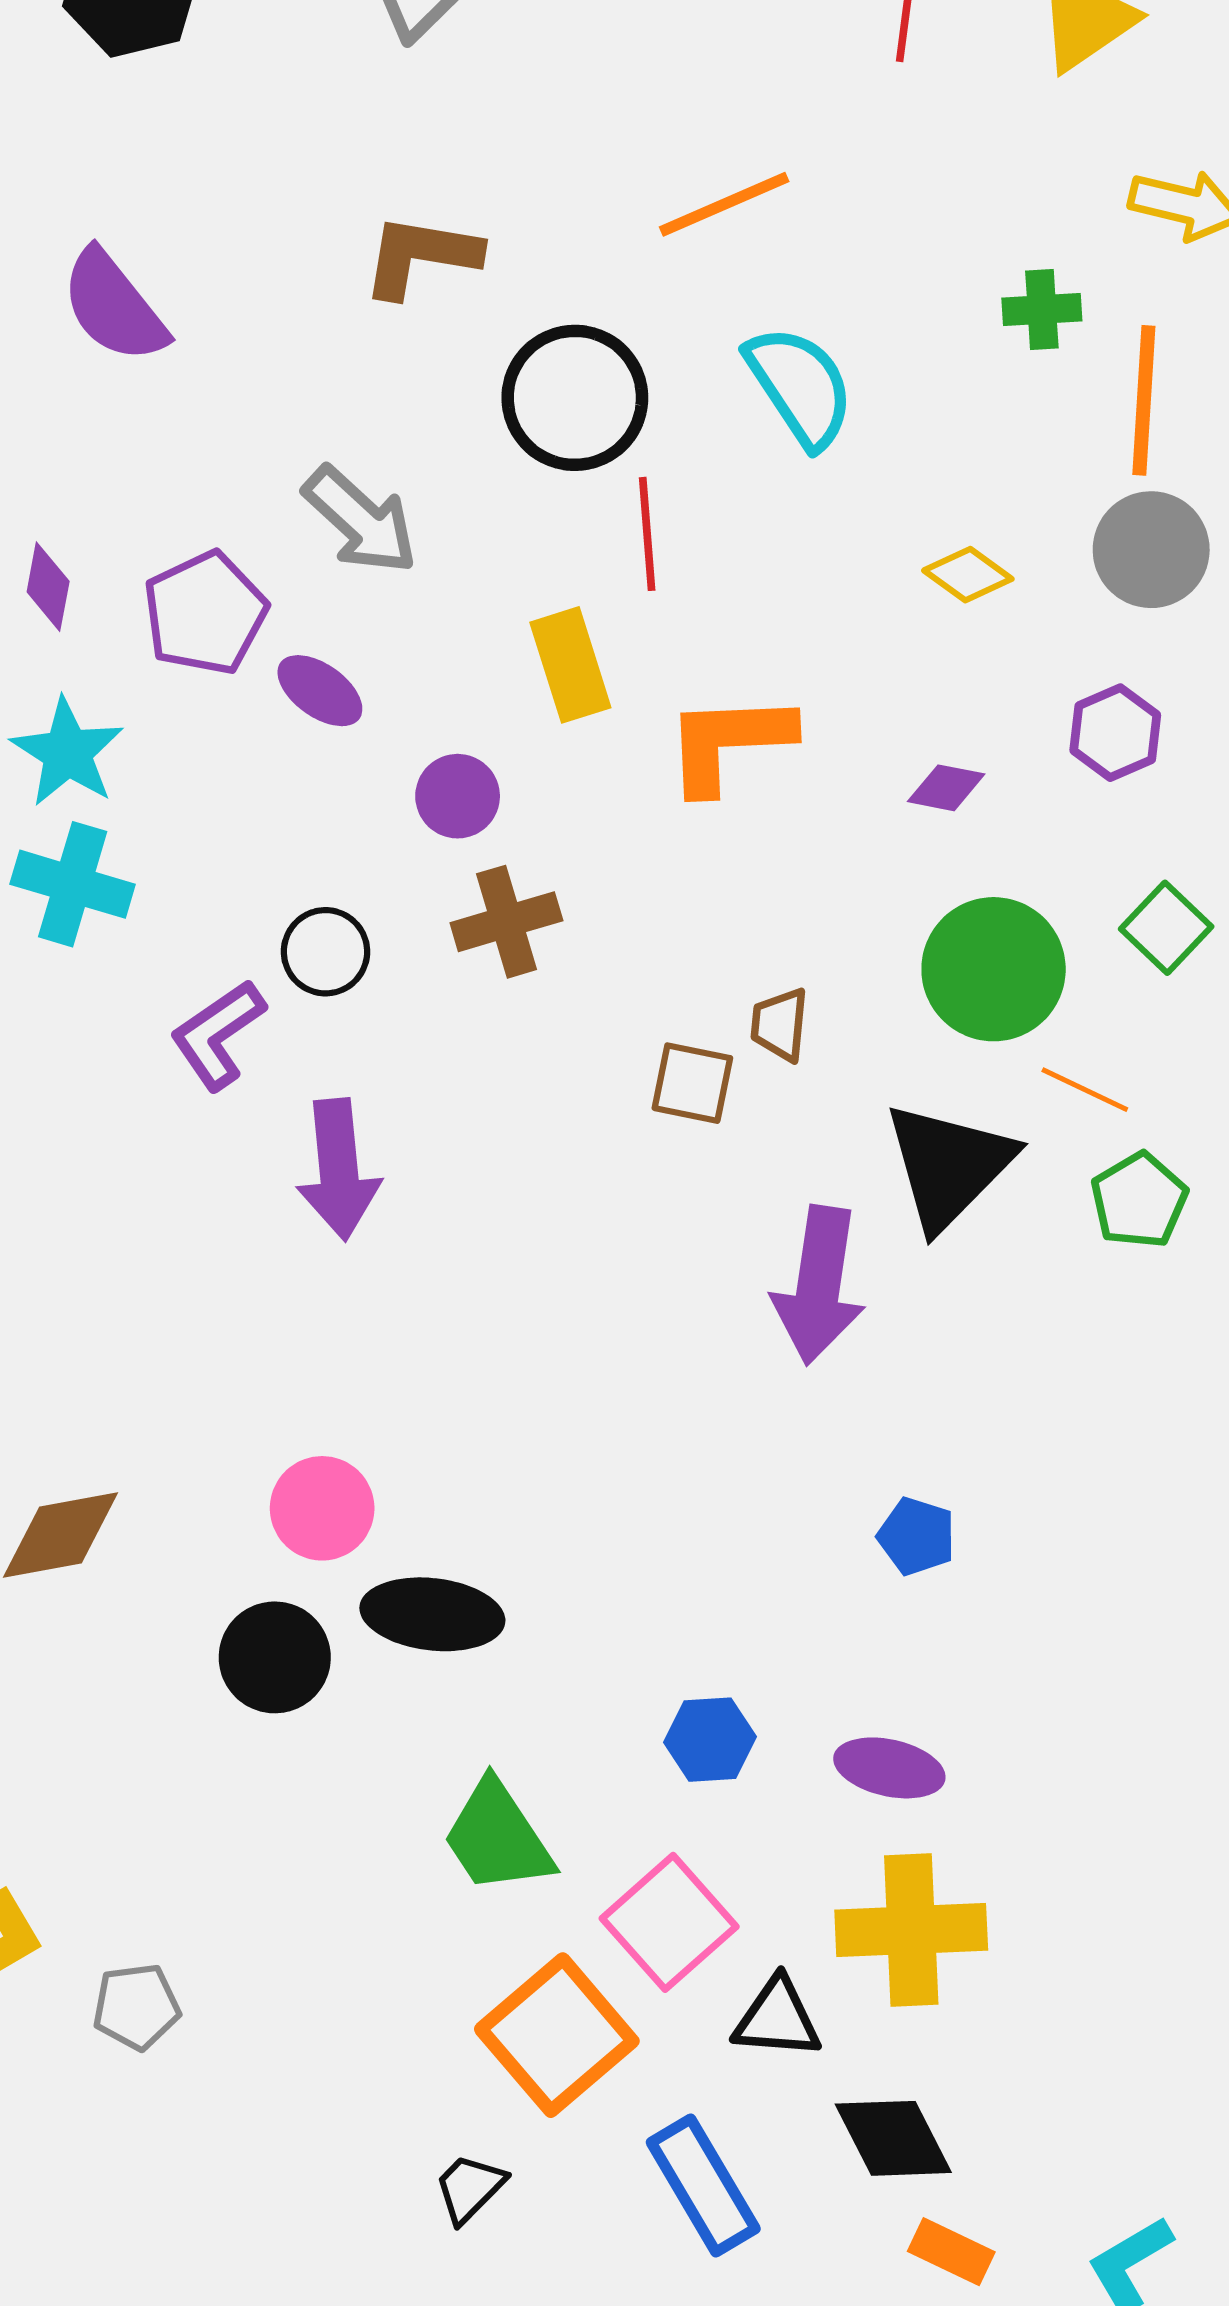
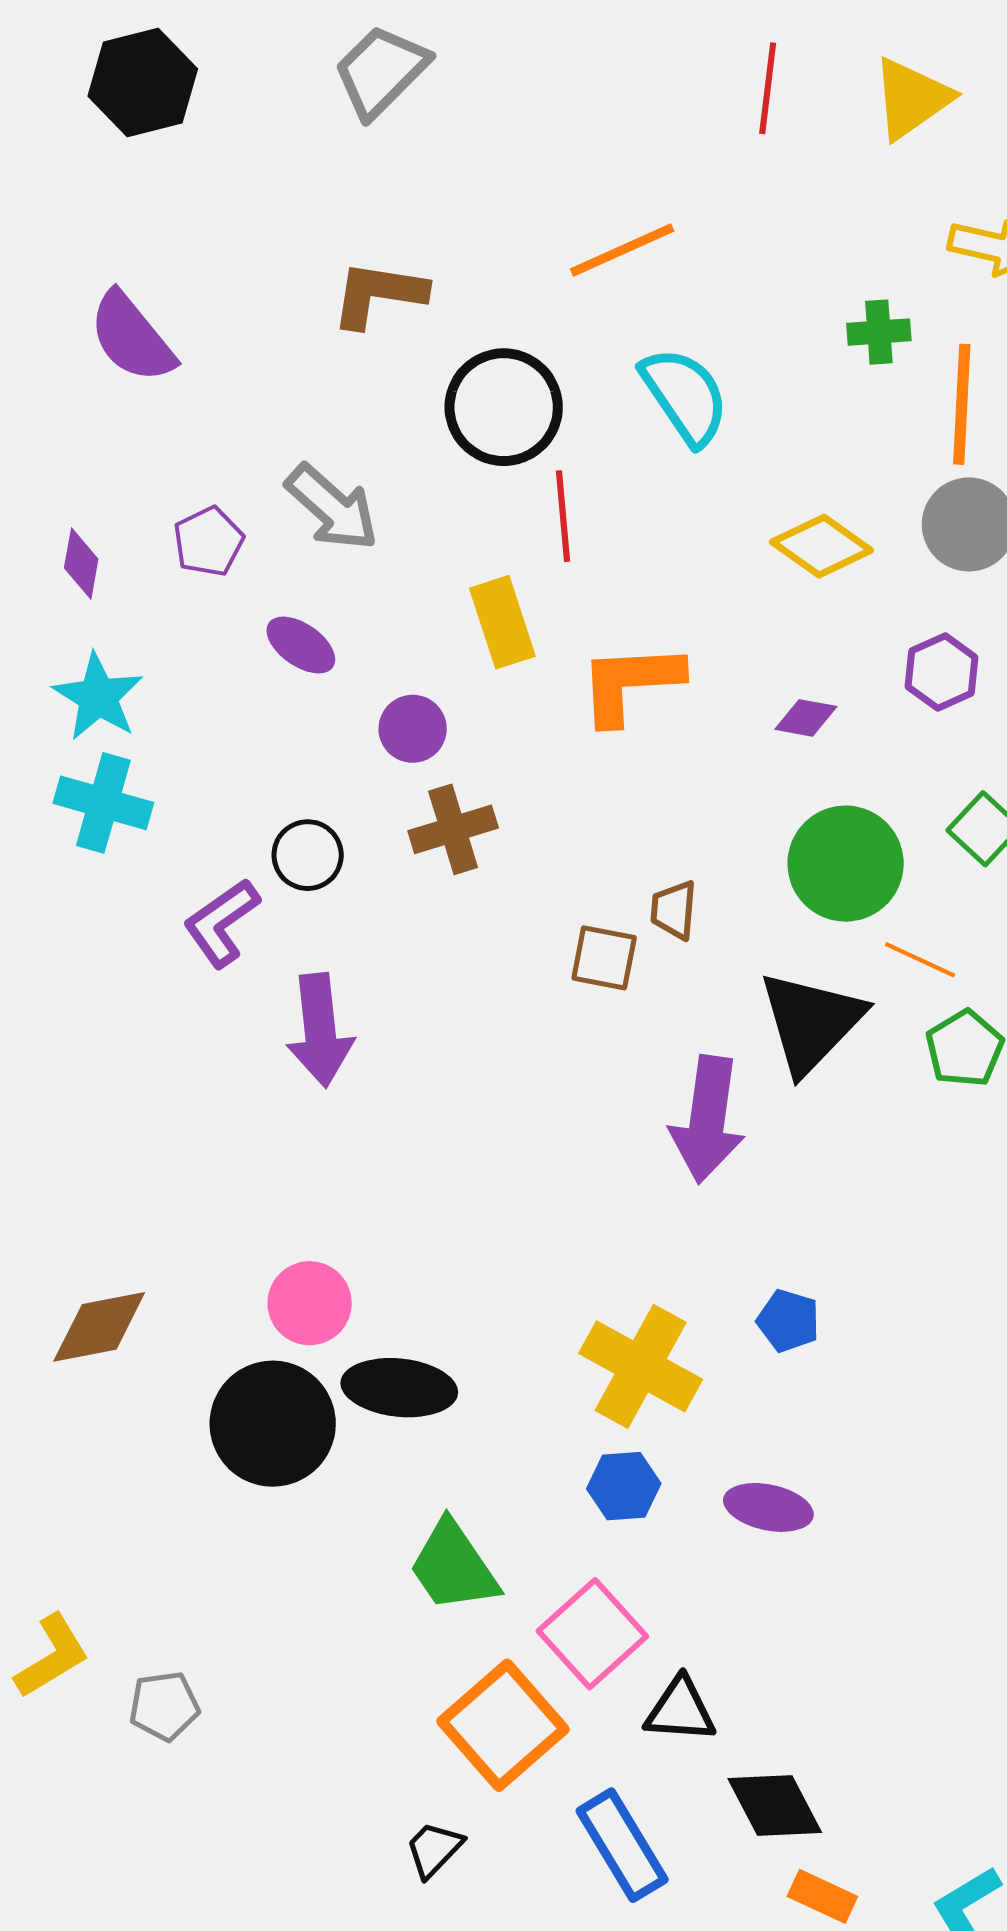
yellow diamond: (968, 575) -> (822, 546), size x1.4
purple pentagon: (205, 613) -> (209, 542), moved, size x0.7
black circle: (275, 1657) -> (273, 1424), size x1.4
yellow cross: (911, 1930) -> (641, 1366), moved, turned 32

